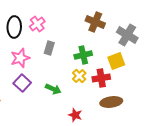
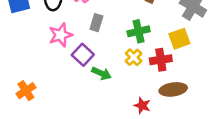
purple square: (22, 83) -> (83, 55), moved
red star: (75, 115) -> (142, 106), moved

